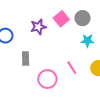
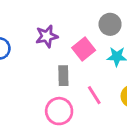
pink square: (61, 19) -> (84, 49), moved
gray rectangle: (26, 58) -> (63, 76), moved

